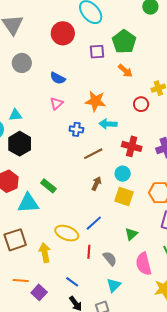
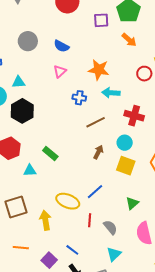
gray circle: (22, 63) -> (28, 41), moved
cyan triangle: (28, 203) -> (30, 171), size x0.6
purple square: (39, 292) -> (49, 260), moved

